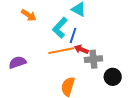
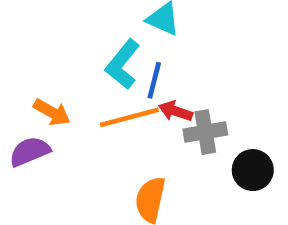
orange arrow: (29, 15) -> (52, 112), moved

